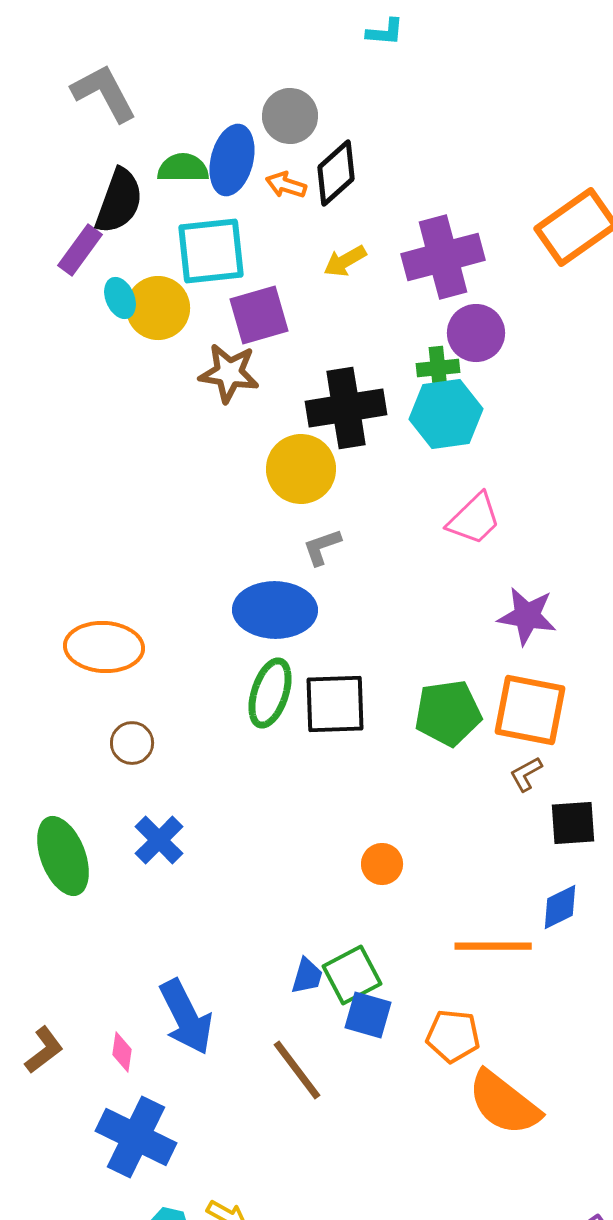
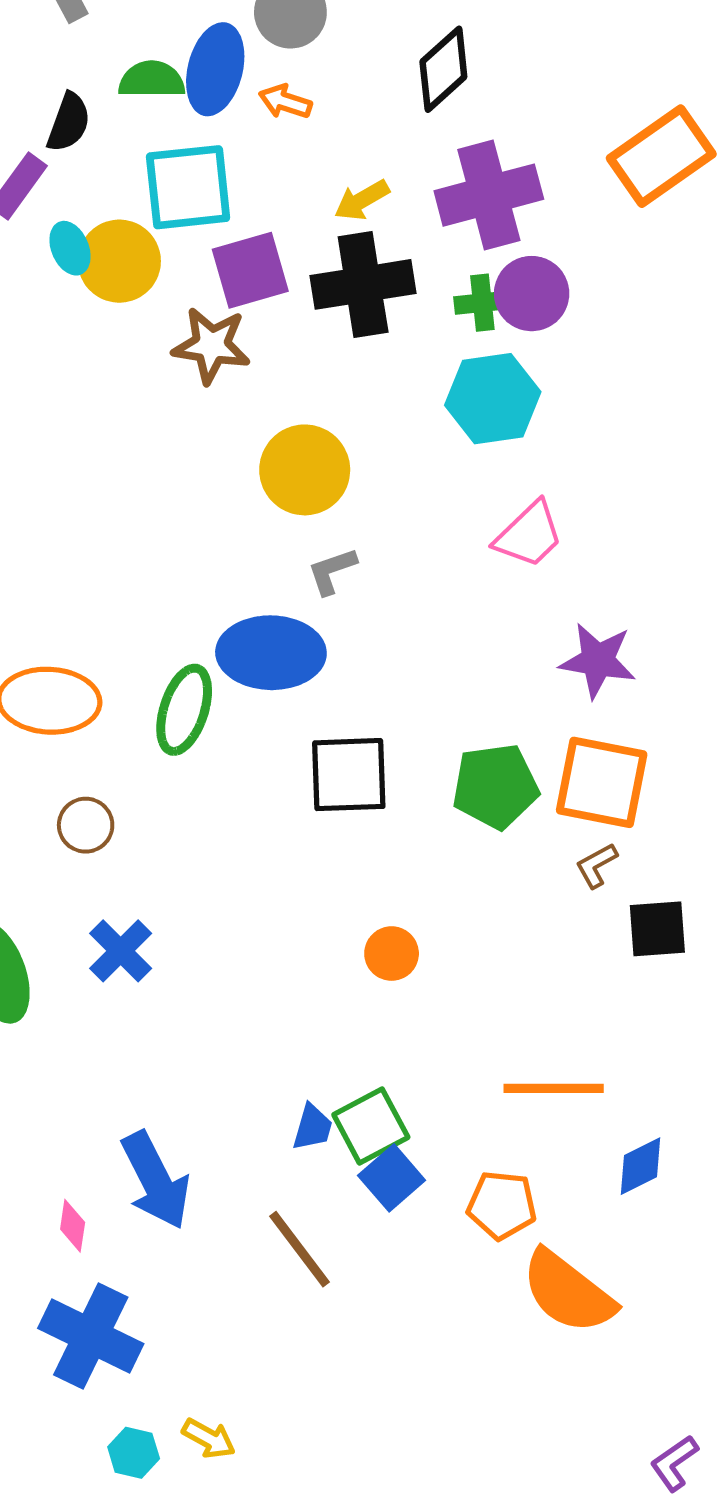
black diamond: (336, 173) -> (443, 69), moved
black semicircle: (119, 201) -> (69, 122), size x0.7
green cross: (438, 368) -> (482, 303), moved
black cross: (346, 408) -> (363, 284), moved
green ellipse: (270, 693) -> (184, 710), moved
orange circle: (382, 864) -> (392, 954), moved
blue diamond: (560, 907) -> (641, 1166), moved
blue square: (368, 1015) -> (392, 1178), turned 33

